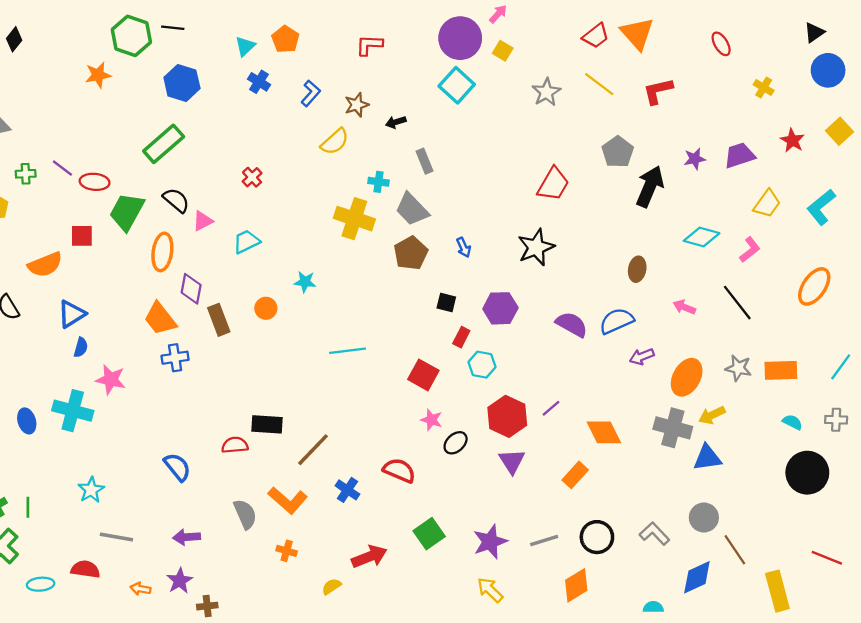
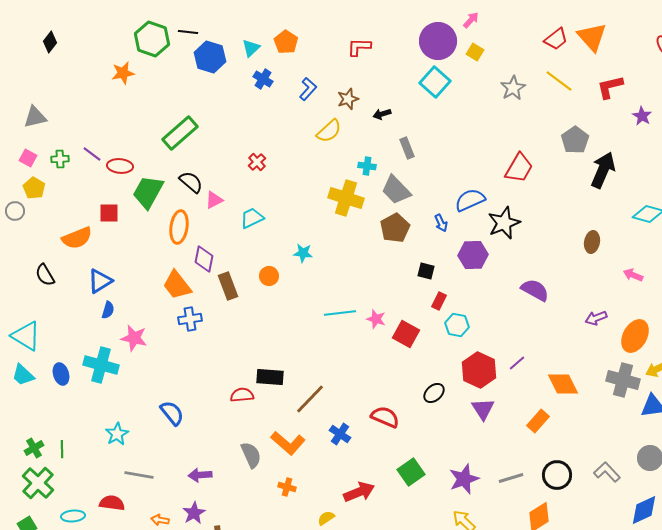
blue hexagon: (182, 83) -> (210, 57), moved
purple star: (695, 159) -> (642, 116), moved, turned -30
purple hexagon: (500, 308) -> (473, 255), moved
blue semicircle: (616, 321) -> (470, 200), moved
pink star: (431, 420) -> (376, 319), moved
blue semicircle: (177, 467) -> (172, 413), moved

